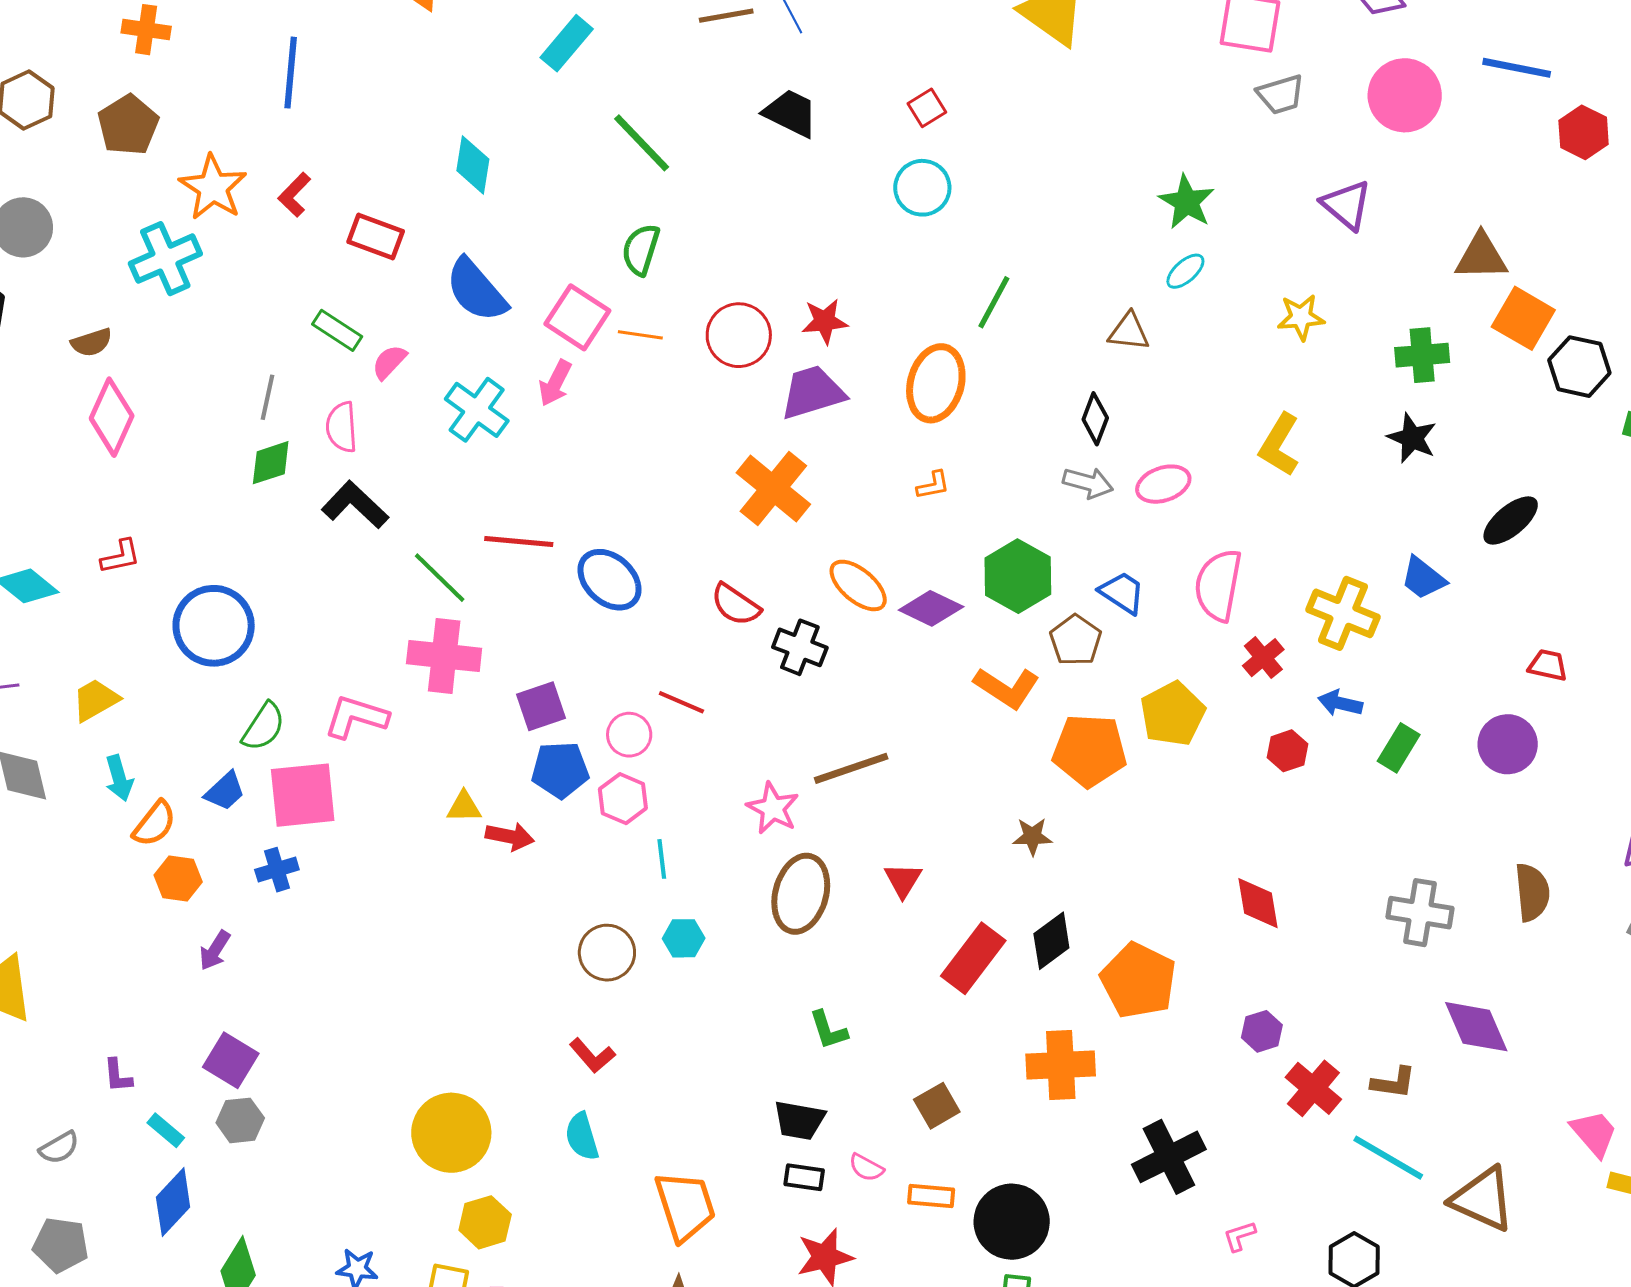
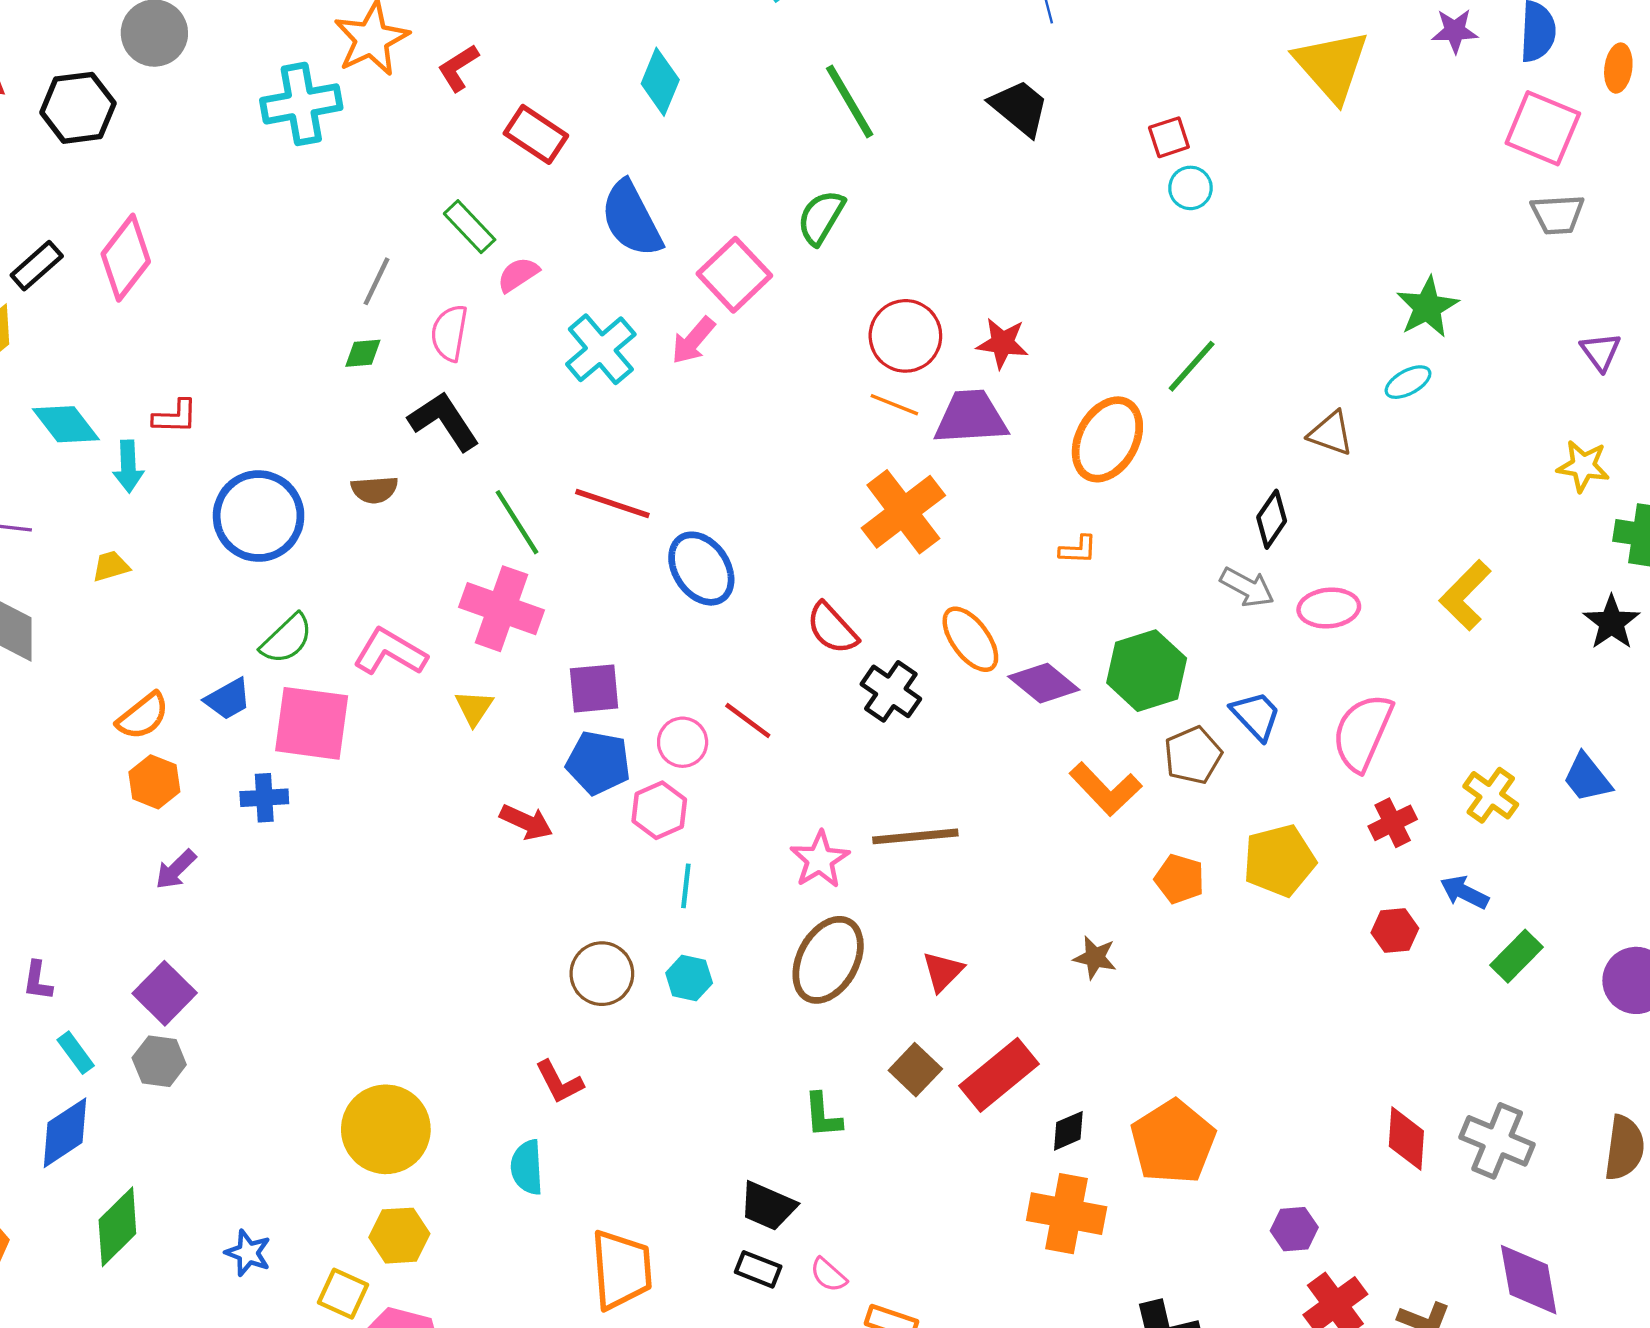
cyan circle: (922, 188) -> (1190, 188), moved, size x0.7
purple triangle: (1346, 205) -> (1601, 352), size x0.7
yellow star: (1301, 317) -> (1583, 466), moved
orange line: (640, 335) -> (894, 405), moved
brown semicircle: (92, 342) -> (375, 490), moved
pink diamond: (112, 417) -> (126, 258), moved
green diamond: (271, 463) -> (363, 353), size x0.7
yellow cross: (1343, 613) -> (1491, 795), size x0.7
yellow trapezoid: (95, 700) -> (111, 566), size x0.7
orange pentagon: (1090, 750) -> (1180, 879), size x0.6
cyan arrow: (119, 778) -> (128, 466), moved
yellow triangle: (464, 807) -> (474, 708), moved, turned 51
red diamond: (1258, 903) -> (1406, 1139), moved
black diamond: (1051, 941) -> (1068, 1131), moved, size x0.7
brown square: (937, 1106) -> (915, 1070), moved, turned -30

